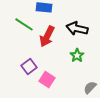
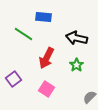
red arrow: (47, 36) -> (47, 58), moved
purple square: (29, 66) -> (14, 79), moved

